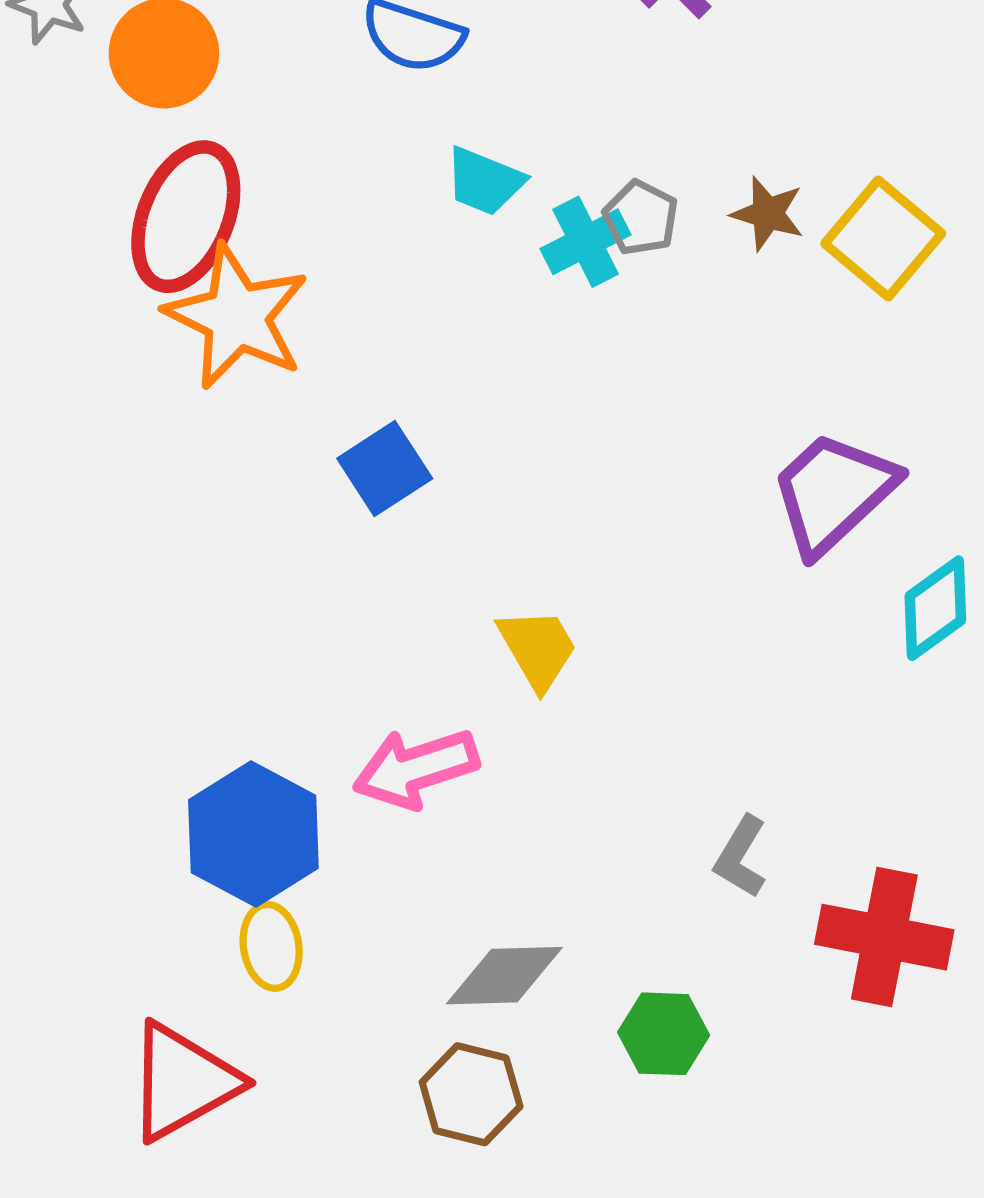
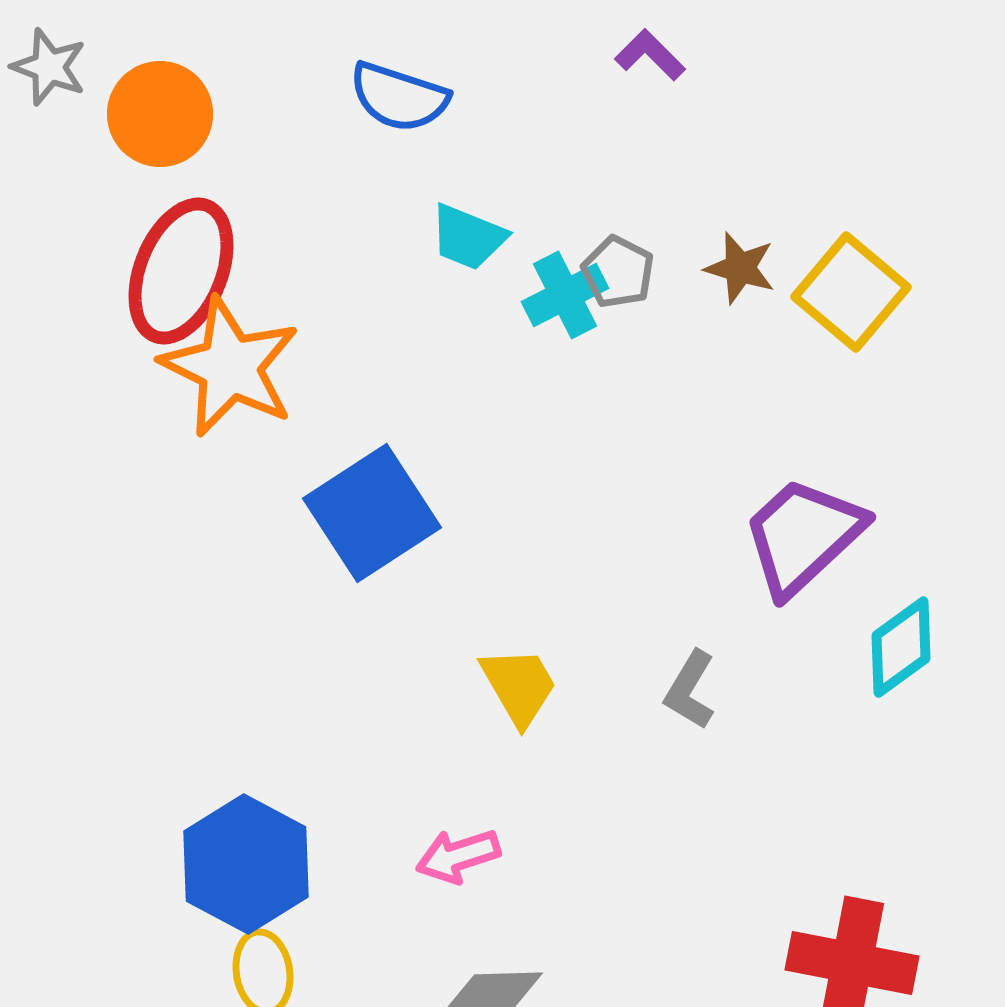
blue square: (385, 469) -> (372, 513), size x1.5
pink arrow: (416, 768) -> (458, 856), moved, size x0.7
gray L-shape: (741, 857) -> (690, 690), moved

